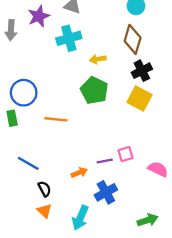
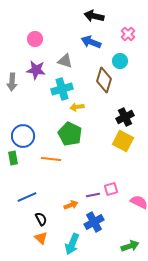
purple star: (39, 16) -> (36, 70), turned 30
brown diamond: (133, 39) -> (104, 80), moved
yellow arrow: (98, 59) -> (77, 107), moved
green pentagon: (94, 90) -> (70, 134), moved
blue line: (28, 163) -> (27, 197), turned -54

